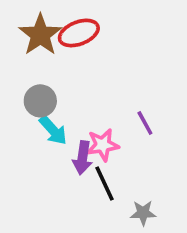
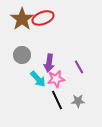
cyan arrow: (53, 130) -> (38, 79), moved
purple arrow: (82, 158) -> (49, 63), moved
gray star: (143, 213) -> (78, 101), moved

